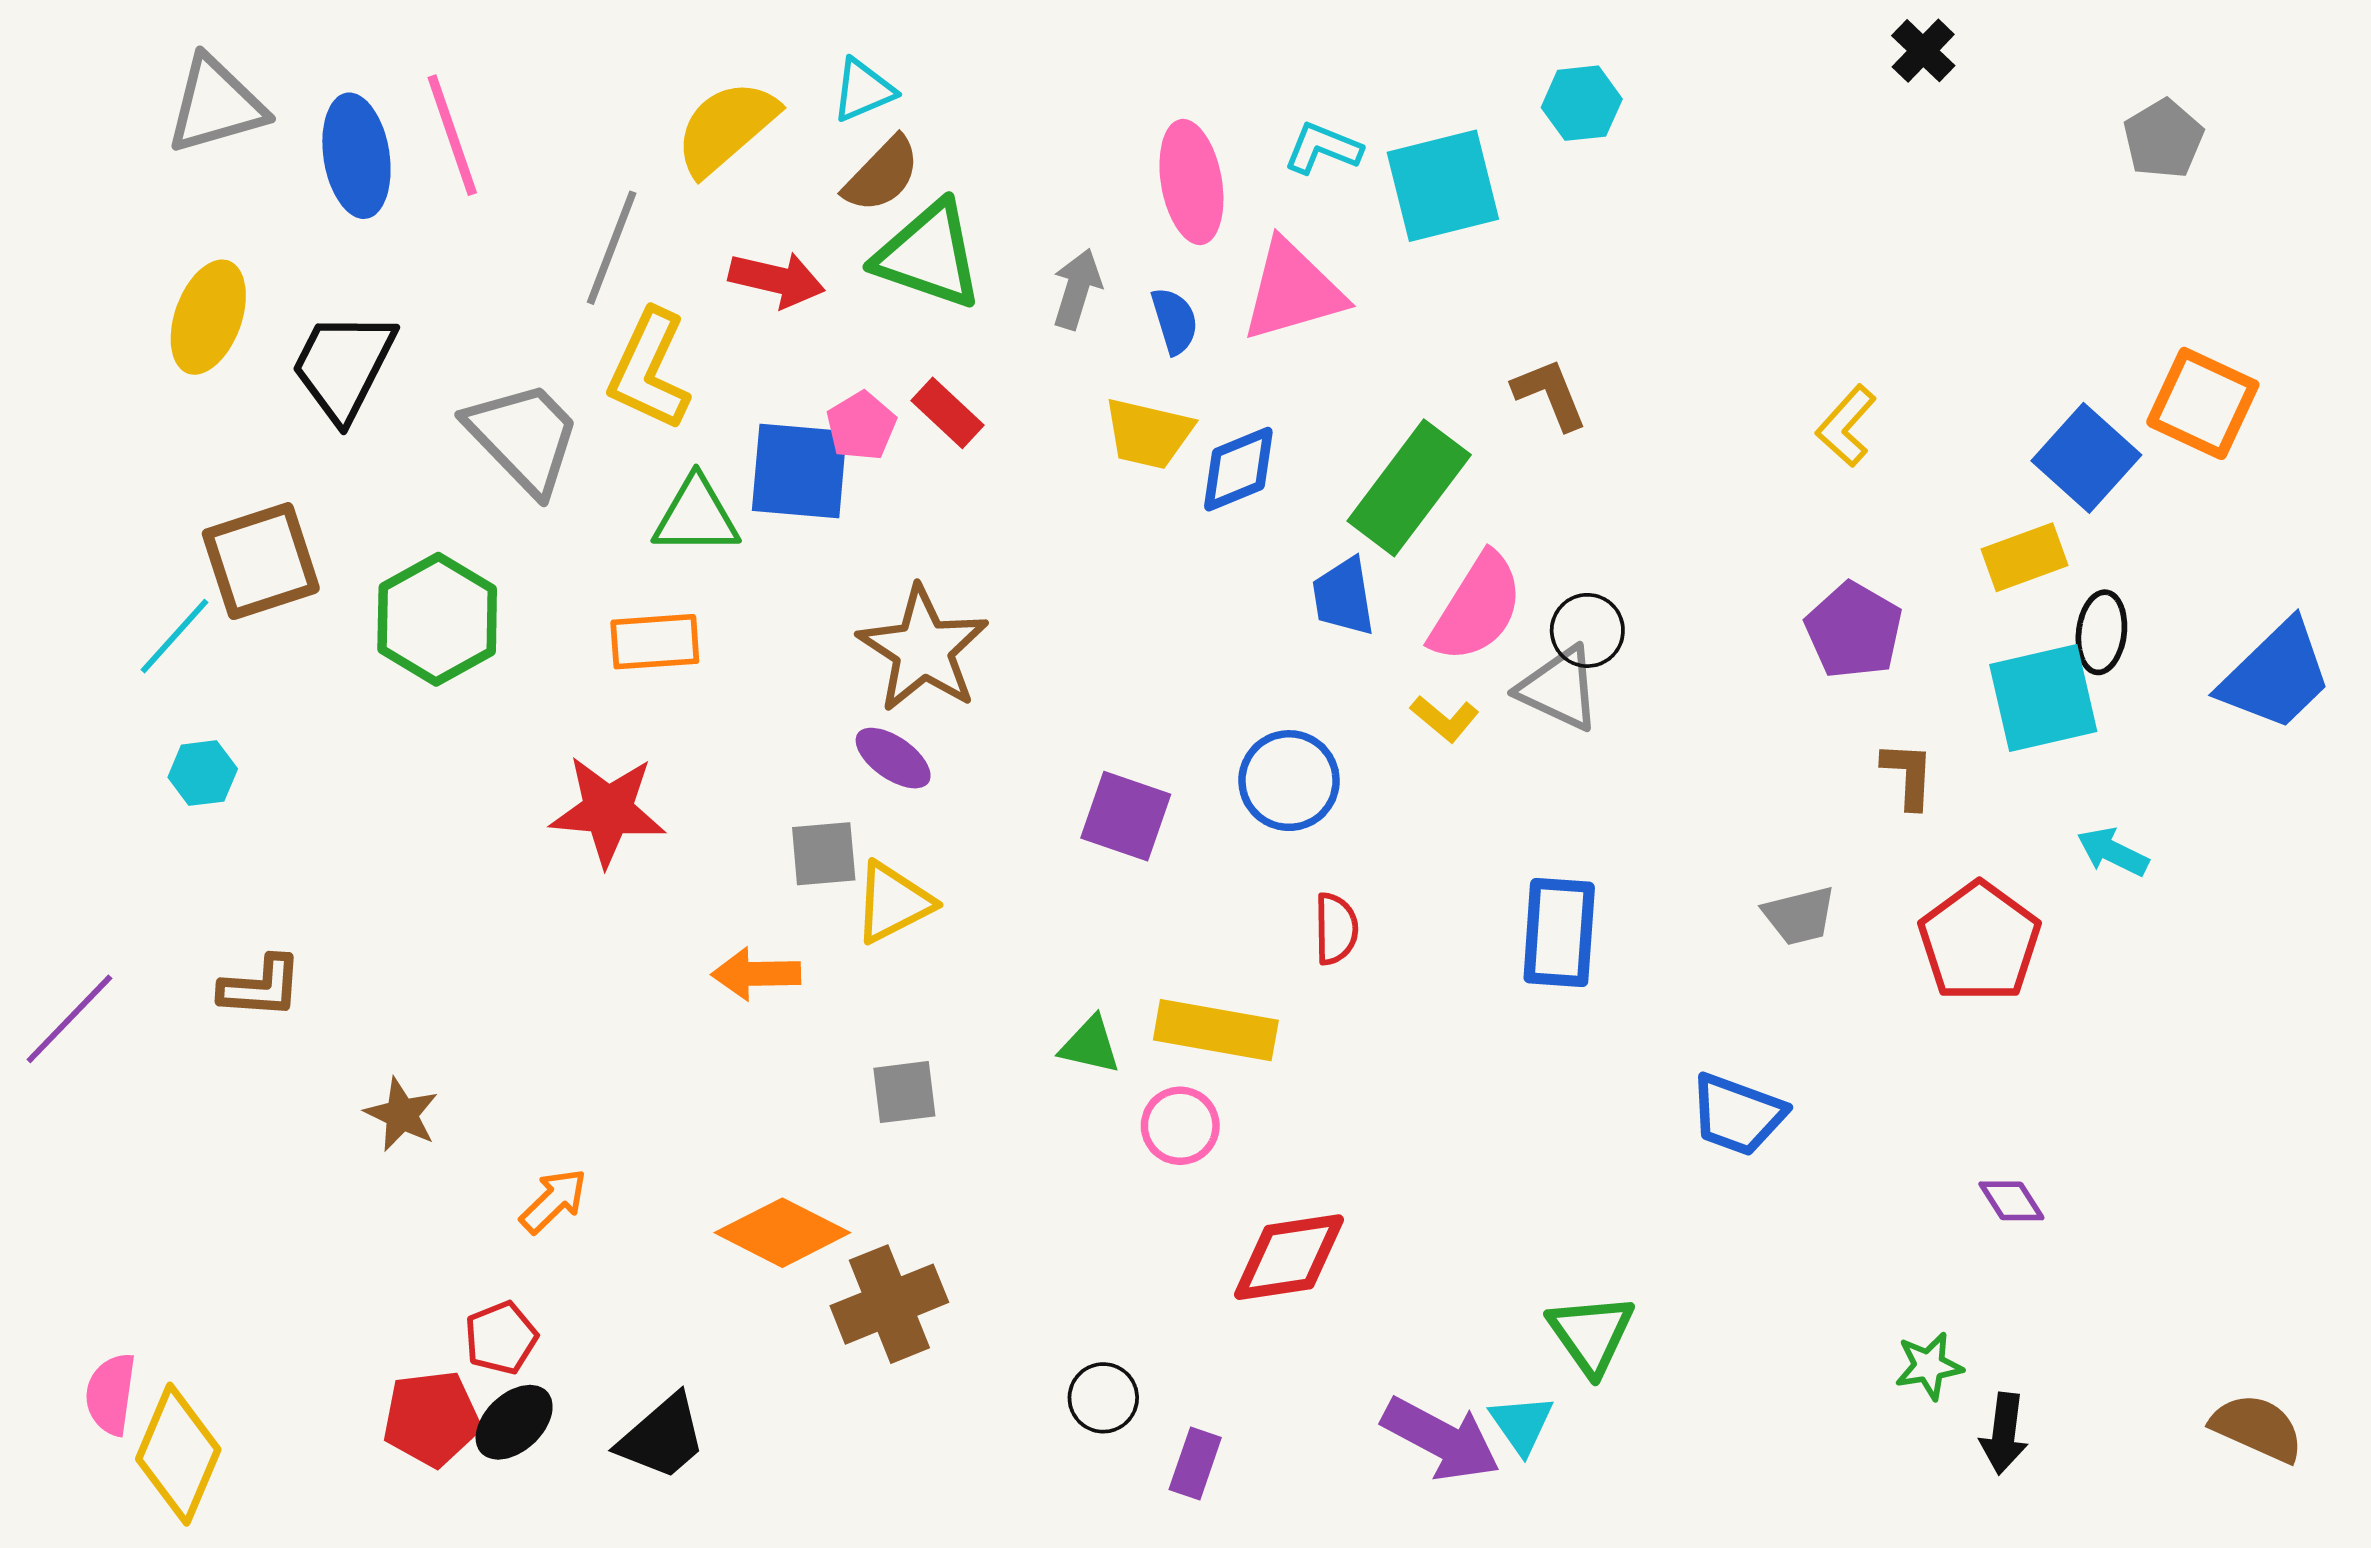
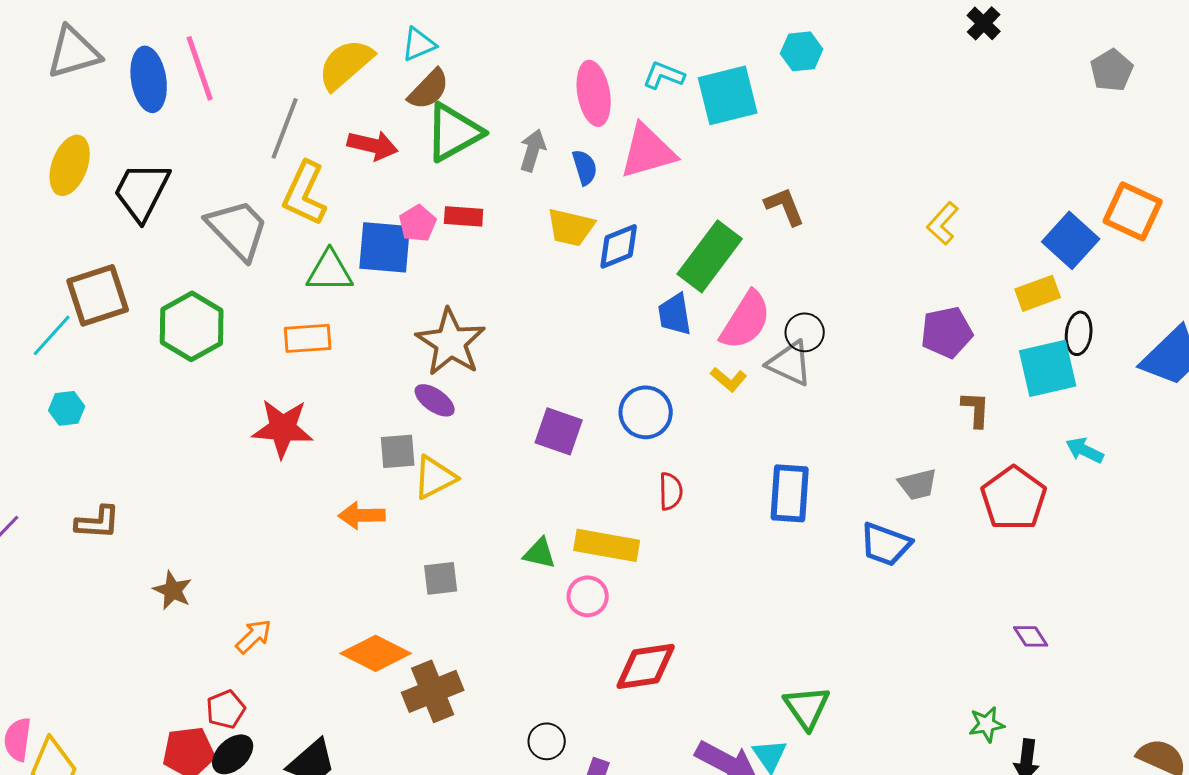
green triangle: (929, 255) -> (454, 132), turned -48
red rectangle: (948, 413) -> (464, 216), turned -39
purple pentagon: (1854, 630) -> (947, 332), turned 30
blue trapezoid: (1737, 1115) -> (886, 544), moved

